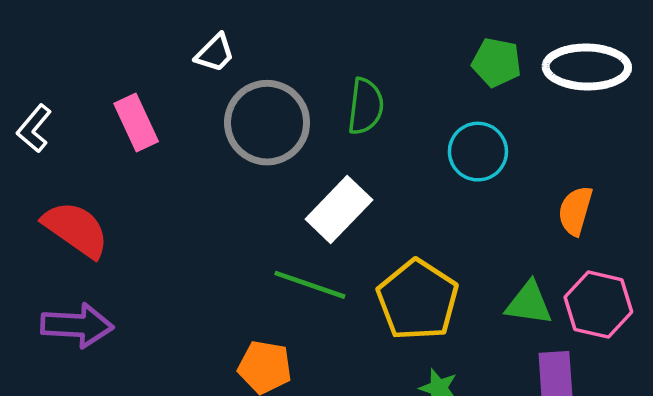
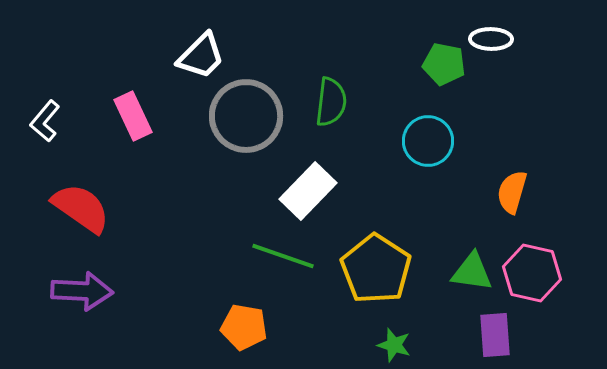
white trapezoid: (215, 53) -> (201, 56), size x1.4
white ellipse: (587, 67) -> (491, 39), moved, size x0.6

